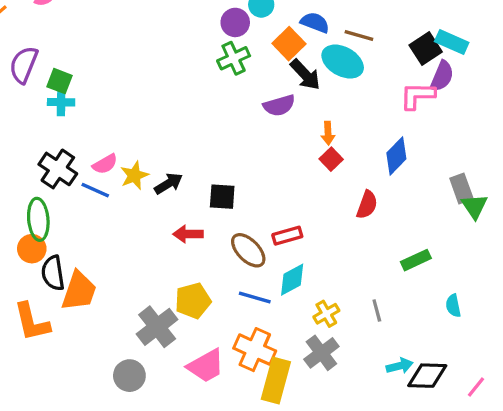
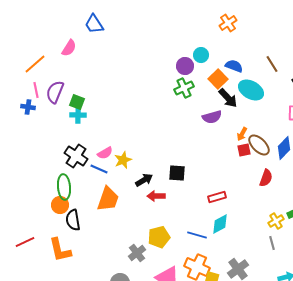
brown line: (359, 35) -> (272, 64), moved, turned 42
orange arrow: (328, 133) -> (242, 134), turned 32
red square: (331, 159) -> (244, 150), turned 32
black arrow: (168, 184) -> (144, 180), moved
brown ellipse: (248, 250) -> (259, 145), moved
orange trapezoid: (79, 291) -> (108, 199), moved
yellow cross: (326, 314) -> (276, 221), moved
gray cross: (157, 327) -> (137, 253), size x0.7

